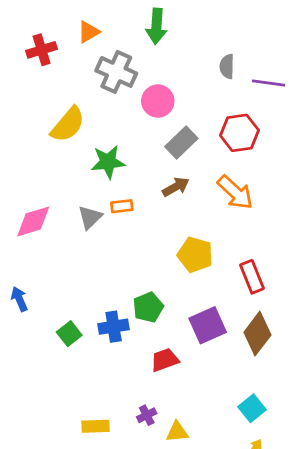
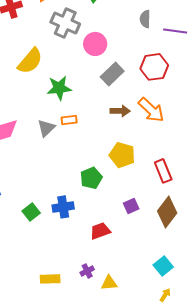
brown arrow: (176, 187) -> (120, 111), moved, turned 30
green pentagon: (148, 307) -> (91, 178), moved
purple square: (208, 325) -> (131, 206), size x0.6

